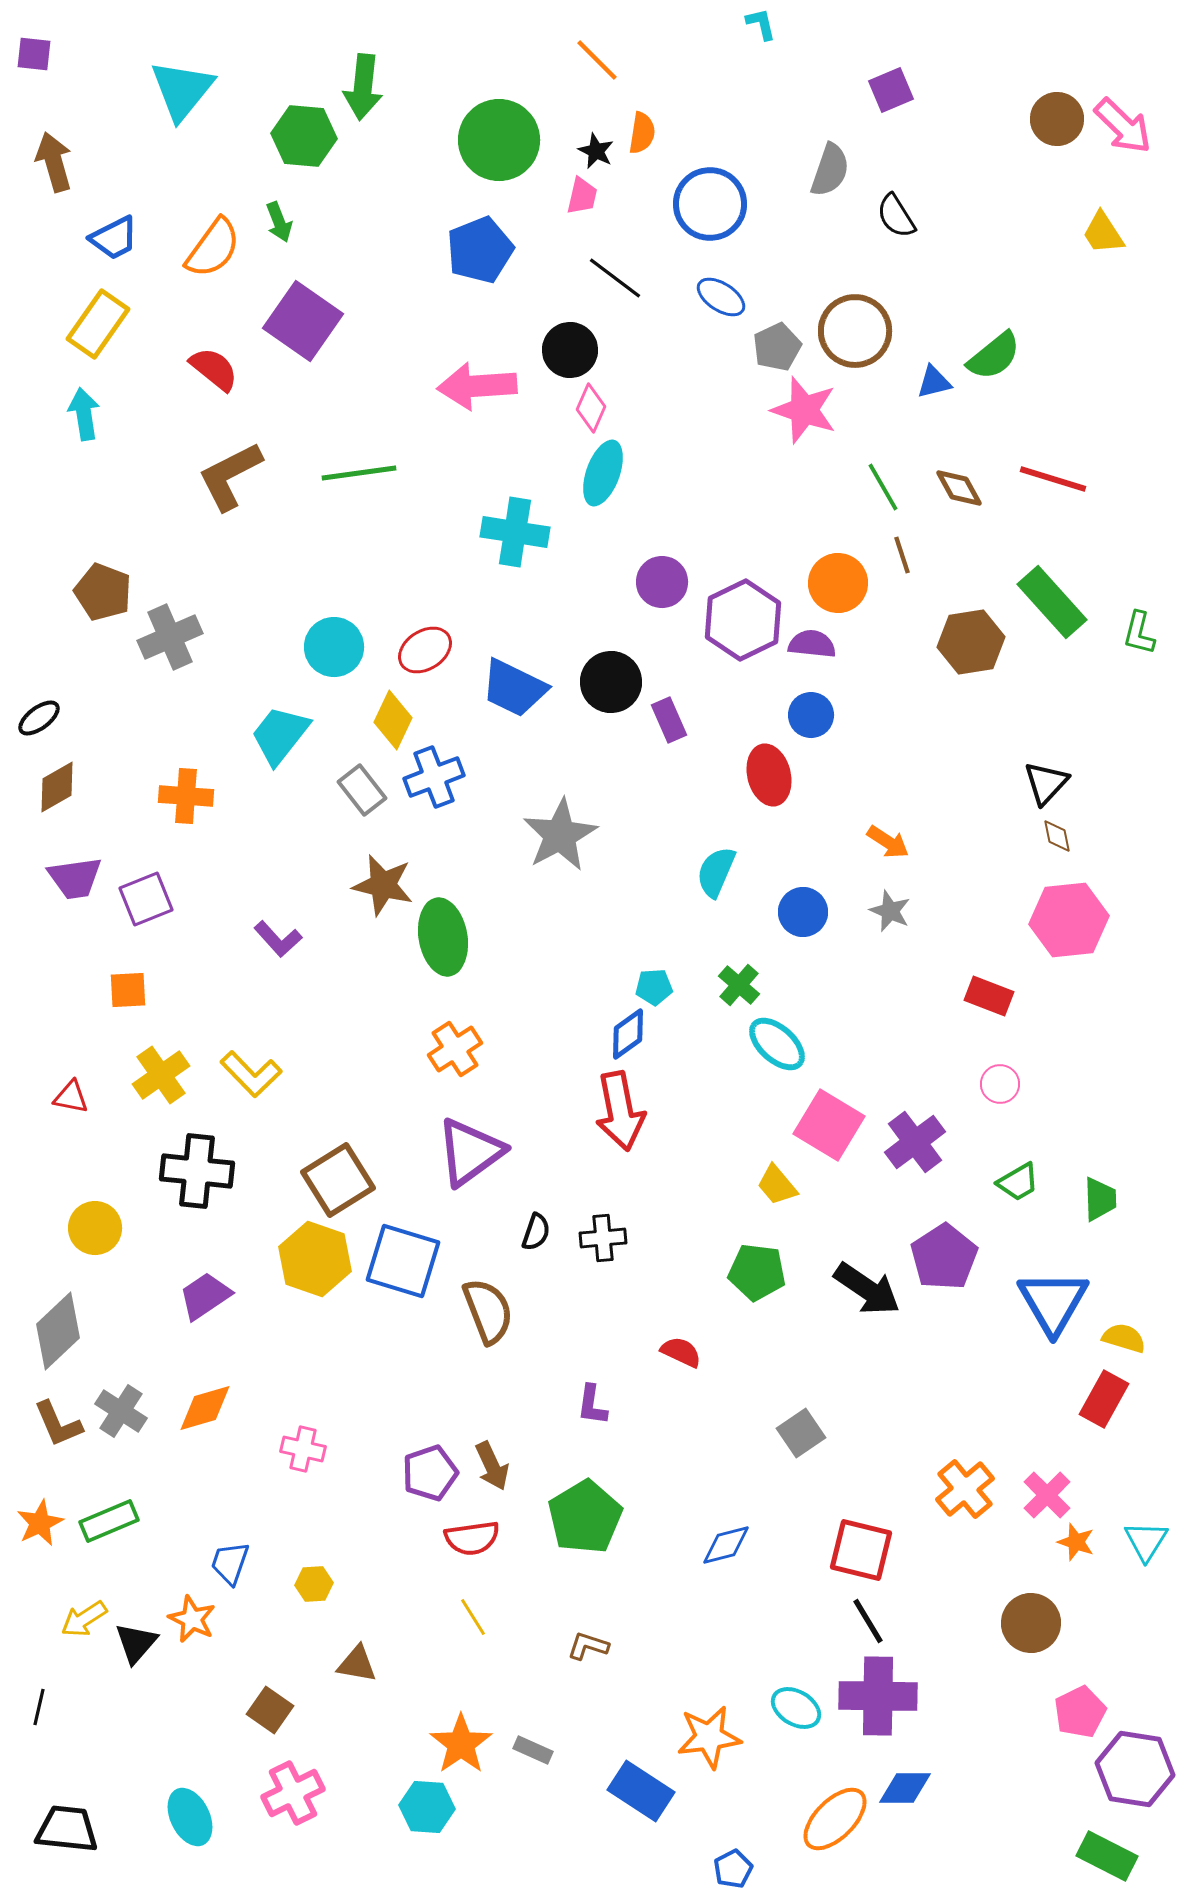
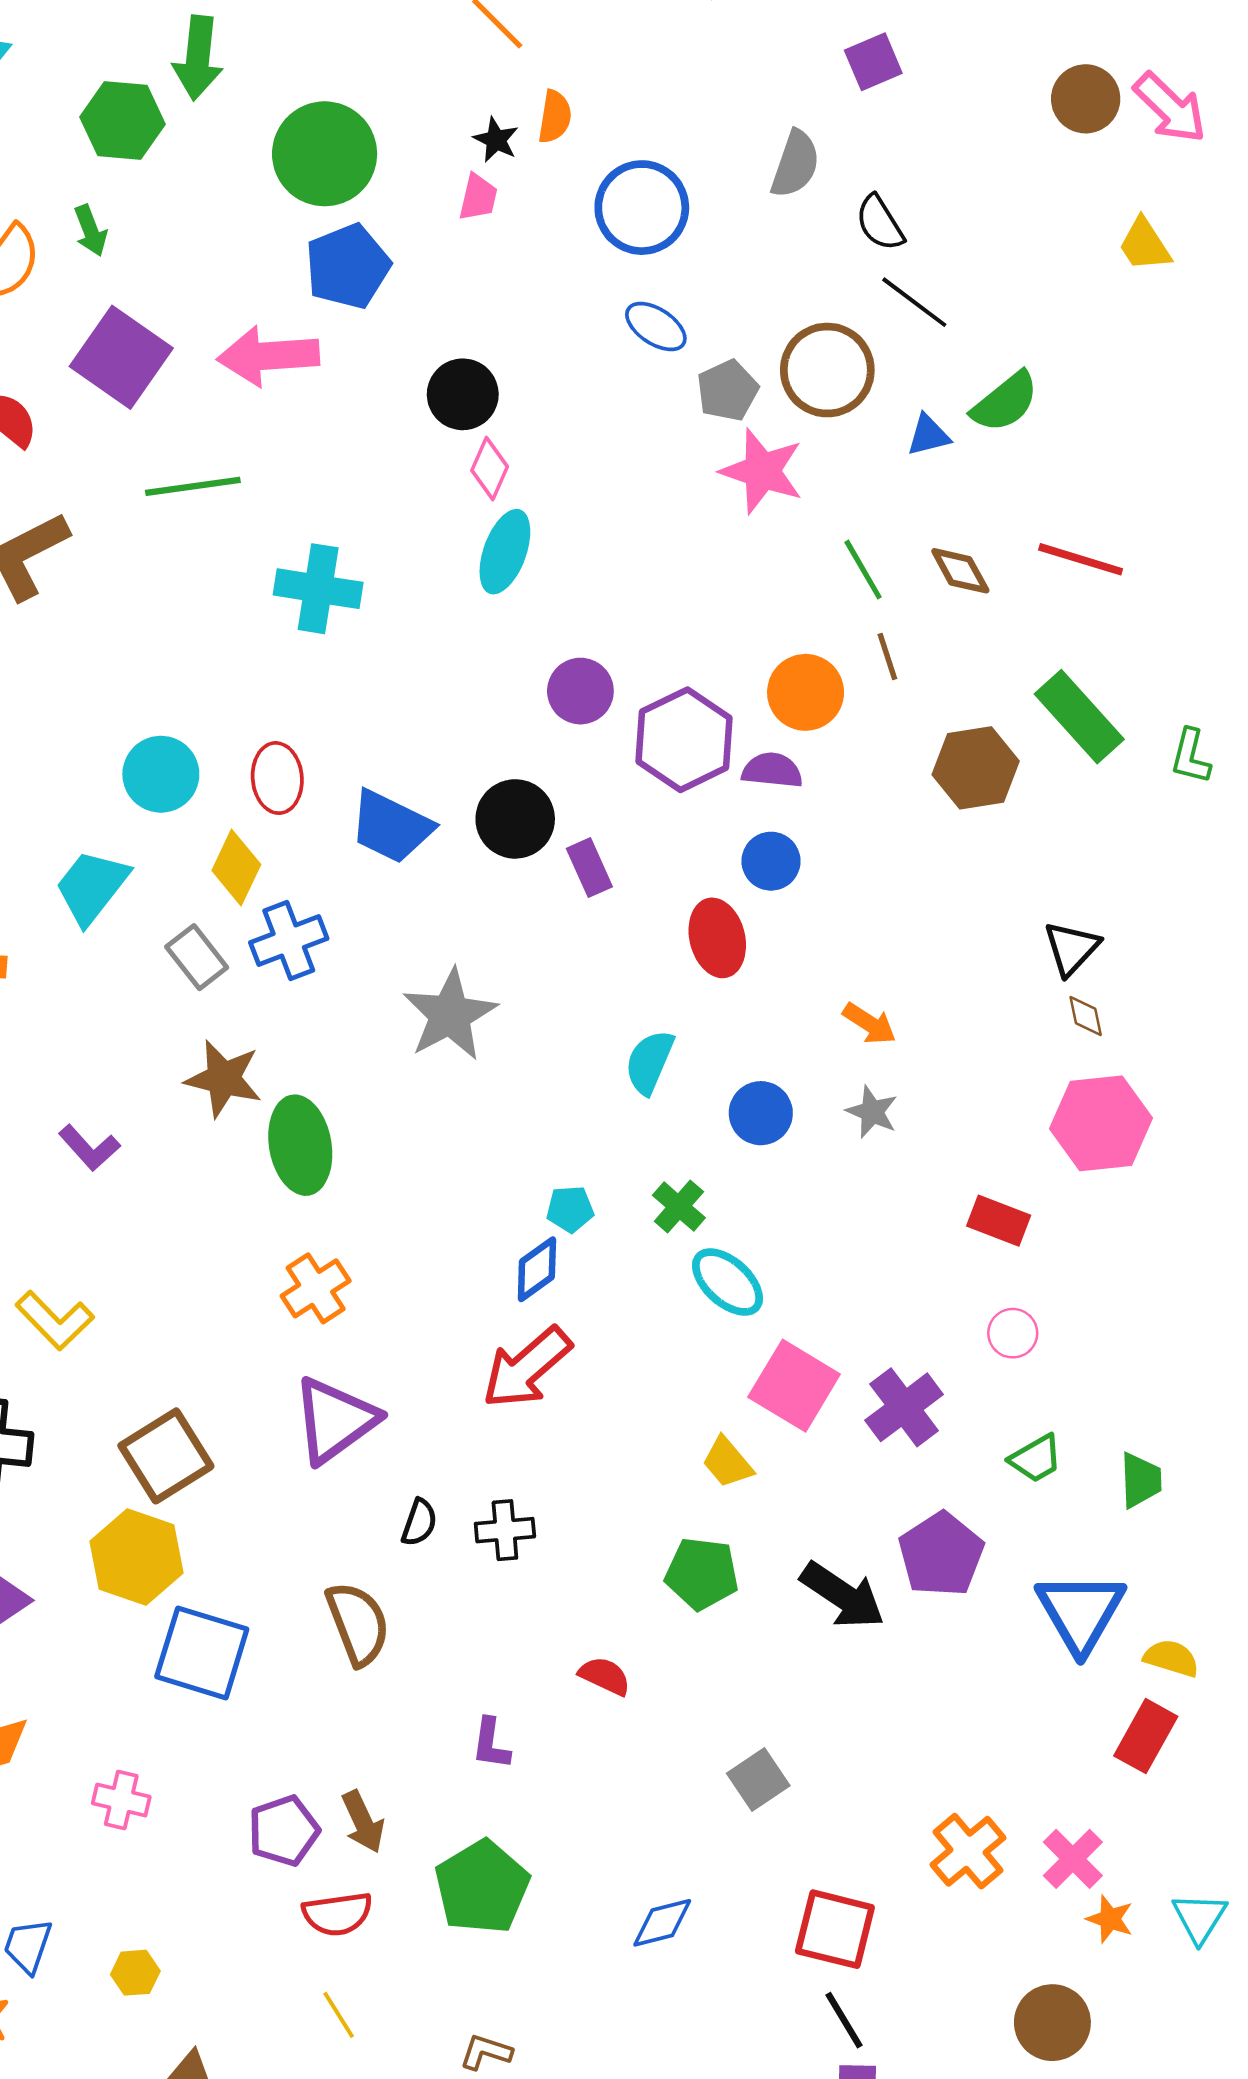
green circle: (499, 140) -> (325, 154), moved
black line: (615, 278) -> (914, 302), moved
pink arrow: (477, 386) -> (268, 356), moved
green line: (359, 473) -> (193, 486), moved
cyan cross: (515, 532) -> (318, 589), moved
red ellipse: (425, 650) -> (277, 778), turned -62
red arrow: (620, 1111) -> (527, 1368), turned 60
blue square: (403, 1261) -> (202, 1653), moved

